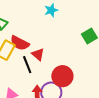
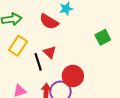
red semicircle: (20, 43) -> (49, 22), moved

